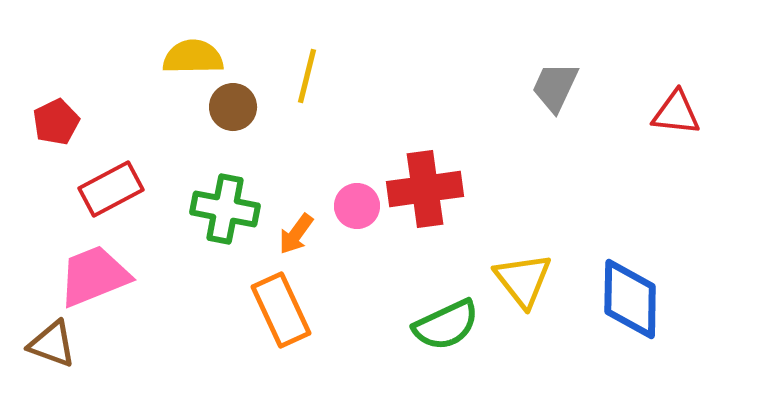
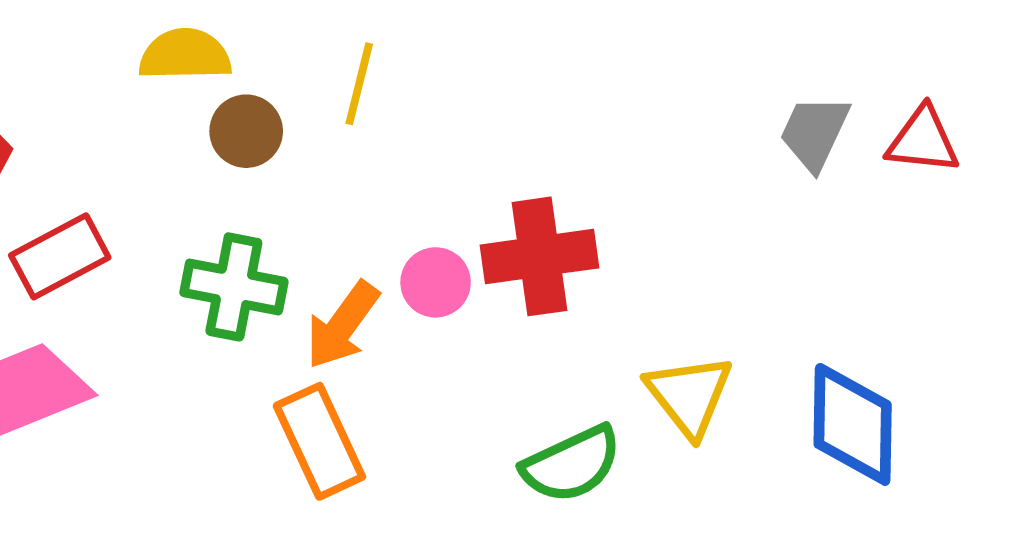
gray trapezoid: (555, 87) -> (814, 133), moved
orange arrow: (296, 234) -> (342, 325), size x1.4

